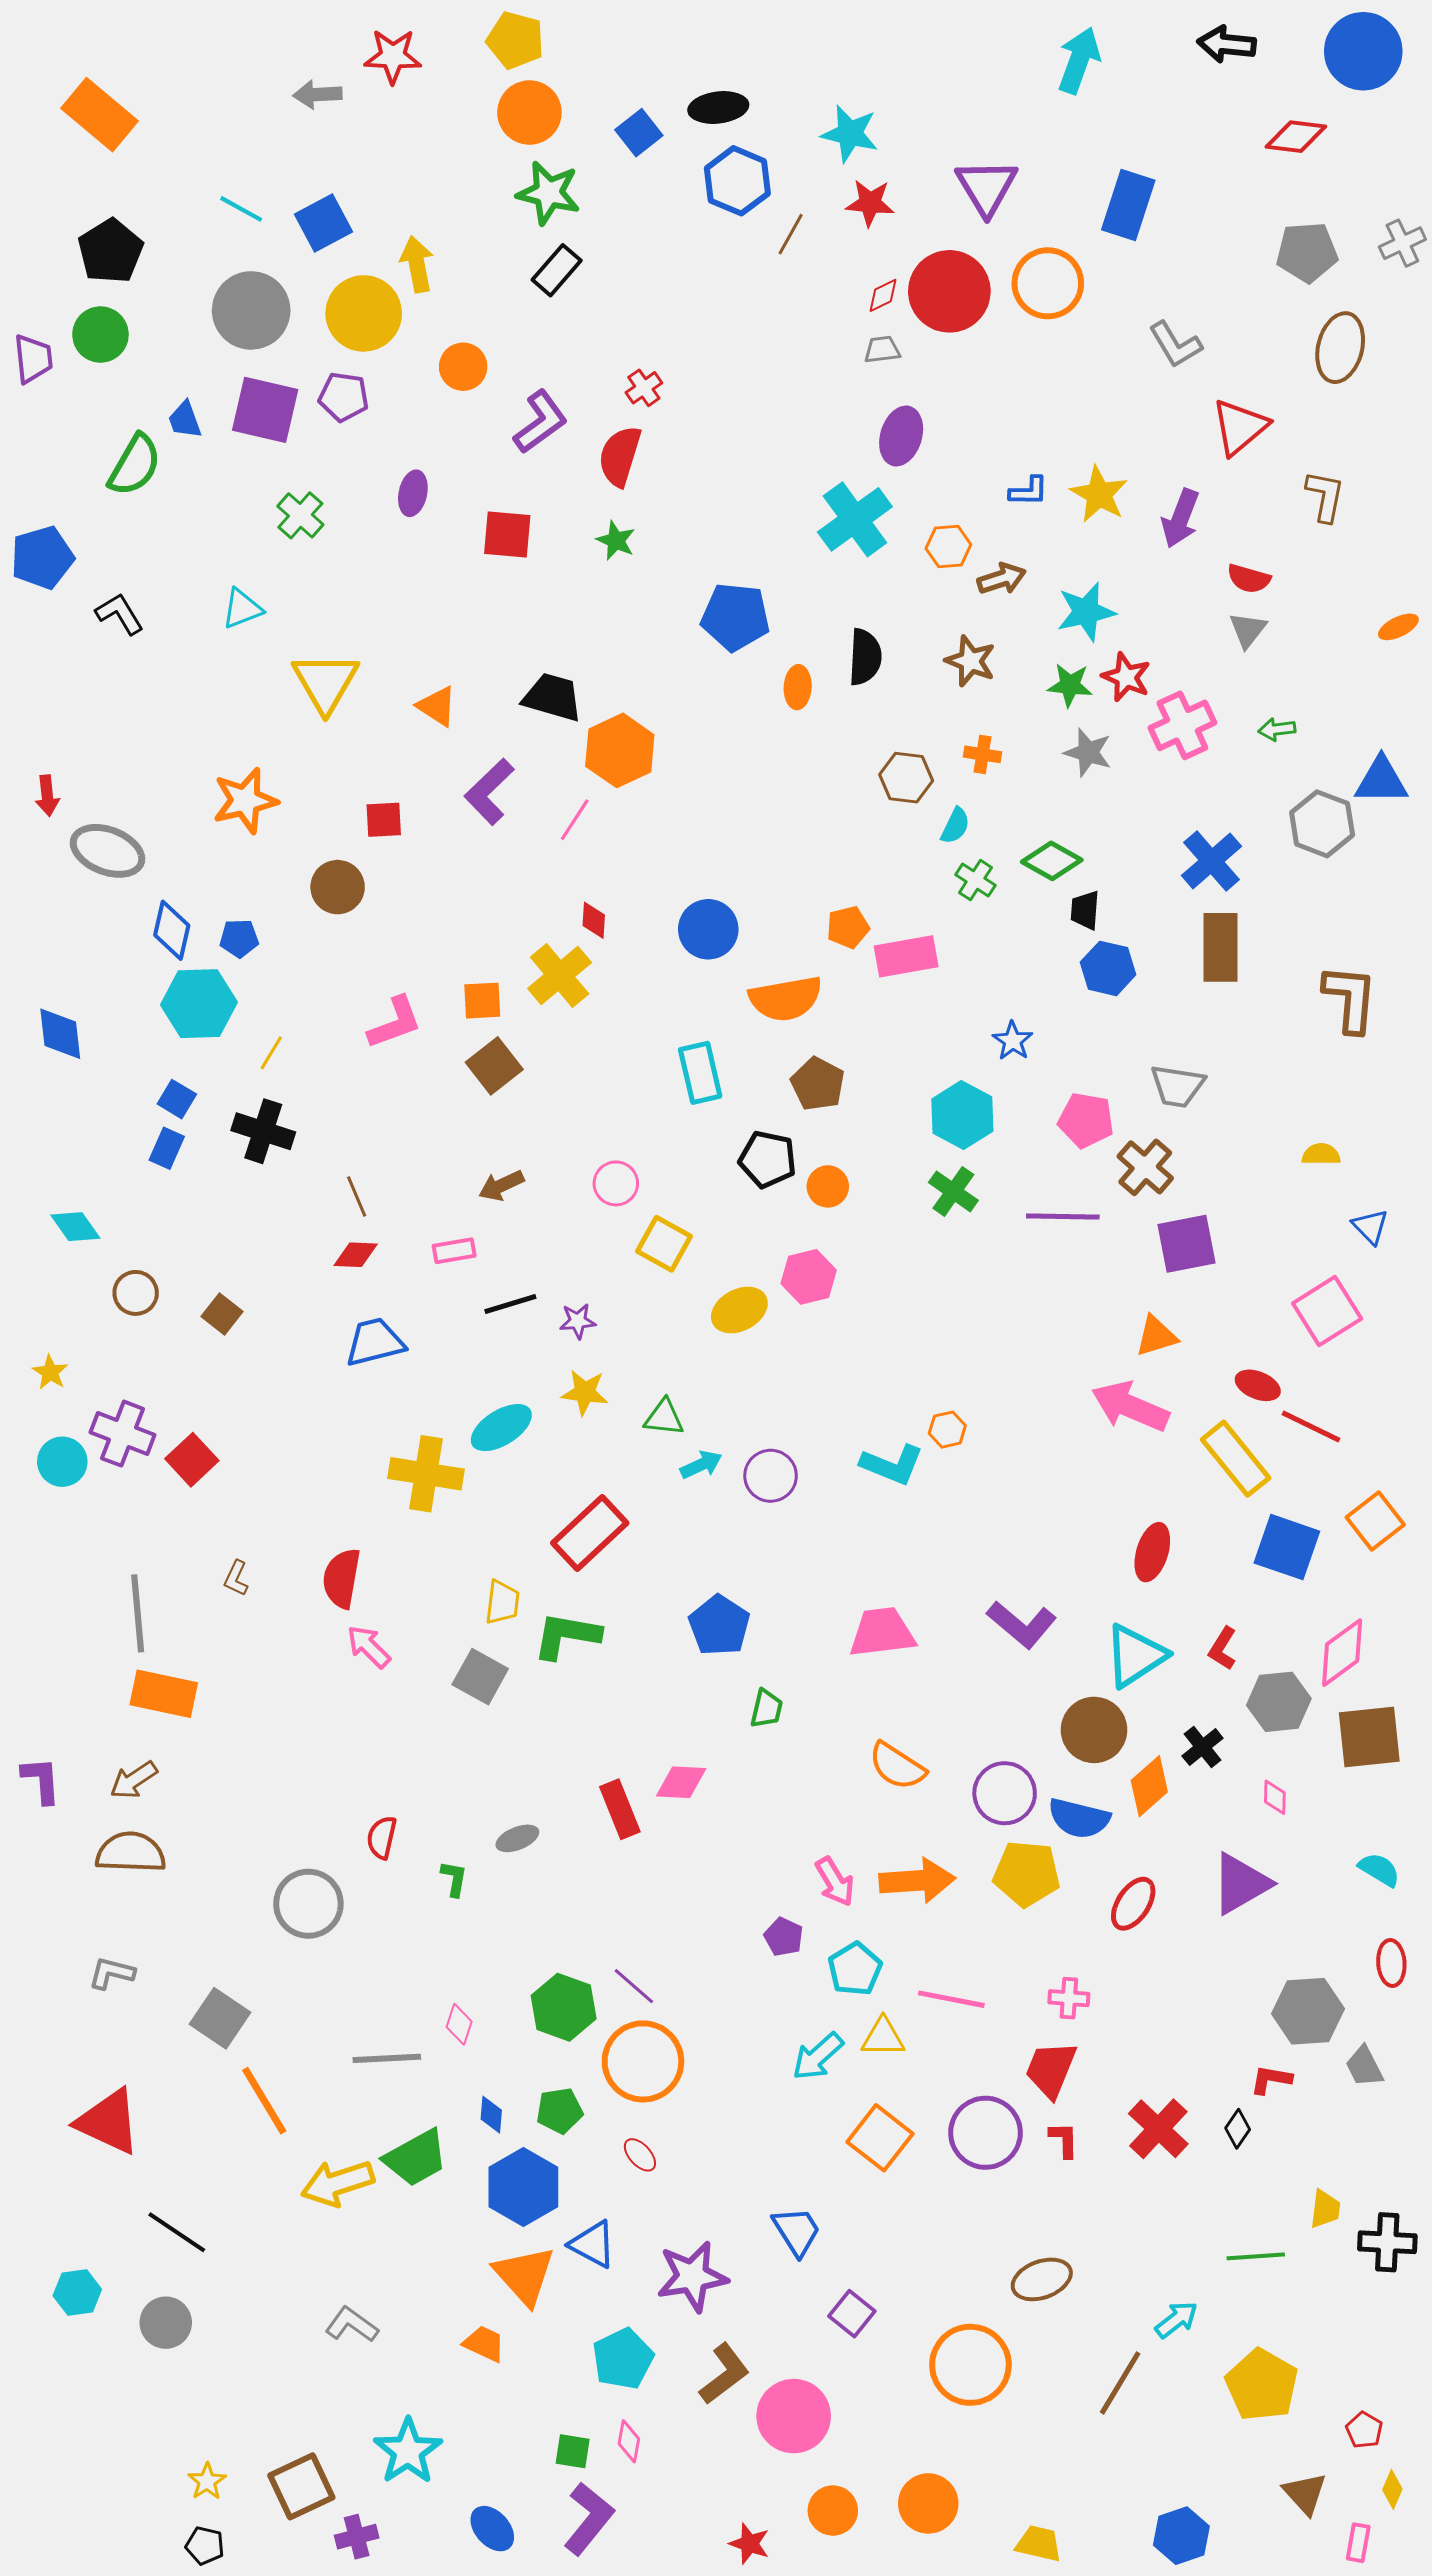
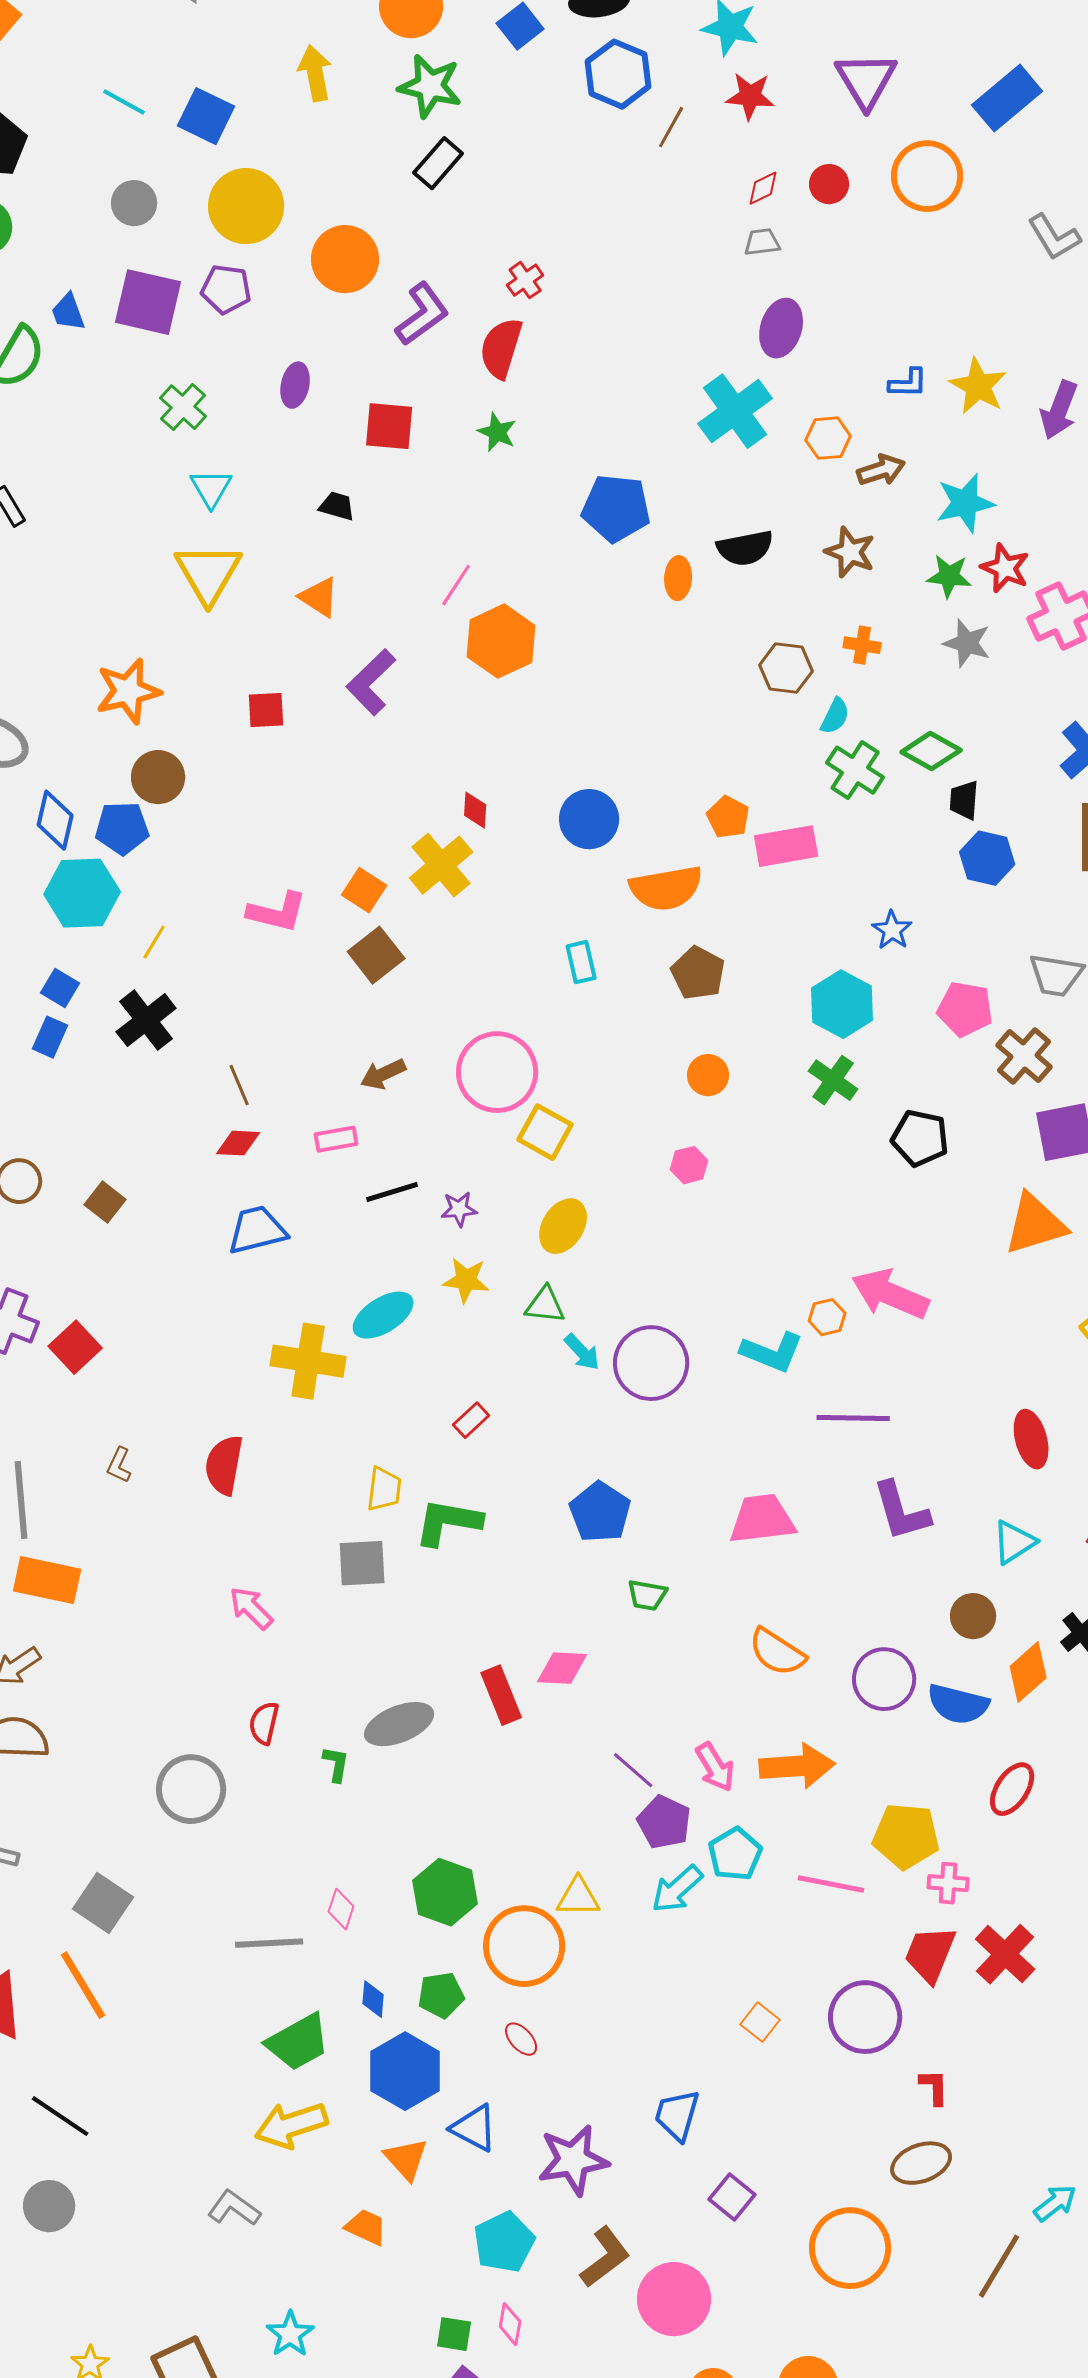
blue rectangle: (1128, 205) -> (1007, 98), turned 32
blue square: (323, 223) -> (206, 116), turned -36
yellow arrow: (417, 264) -> (315, 73), moved
red circle: (949, 291) -> (829, 184), size x0.5
gray circle: (251, 310) -> (134, 203), size x0.6
orange circle: (463, 367) -> (345, 259), size x1.4
cyan triangle: (242, 609) -> (211, 488), moved, turned -39
black semicircle: (865, 657) -> (745, 548), turned 76
black trapezoid: (553, 697) -> (337, 506), moved, size x0.6
pink line: (575, 820) -> (456, 585), moved
green cross: (975, 880) -> (855, 770), size x1.4
brown circle: (338, 887) -> (158, 777), moved
orange pentagon: (848, 927) -> (728, 817), turned -30
blue pentagon: (239, 938) -> (122, 828), size x1.4
orange square: (482, 1001) -> (364, 890), turned 36
pink L-shape: (395, 1023) -> (277, 912), turned 34
cyan rectangle: (700, 1073) -> (581, 962), size x0.7
black cross: (263, 1131) -> (146, 1020), turned 34
black pentagon: (768, 1159) -> (920, 1138), moved
pink circle: (616, 1183) -> (497, 1072), size x1.8
purple line: (1063, 1217) -> (853, 1418), moved
pink hexagon: (809, 1277) -> (689, 1165), size x0.7
yellow ellipse: (739, 1310) -> (563, 1226), moved, turned -30
orange triangle: (1156, 1336) -> (1035, 1224), size x1.5
pink arrow: (1130, 1406) -> (890, 1294), moved
cyan arrow: (701, 1465) -> (582, 1352), turned 72
purple circle: (771, 1476) -> (651, 1363), size x1.4
red rectangle: (590, 1533) -> (471, 1420), size x0.5
red ellipse: (1152, 1552) -> (1031, 1439), turned -32
purple L-shape: (1022, 1624) -> (901, 1511), turned 34
pink arrow: (369, 1647) -> (251, 1608), moved
cyan triangle: (1135, 1656) -> (1014, 1542), size x0.7
gray square: (480, 1677) -> (362, 1563), turned -32
green trapezoid: (767, 1709) -> (647, 1595), turned 87
brown circle: (1094, 1730) -> (973, 1616), size x0.7
gray ellipse: (517, 1838) -> (399, 1724), size x1.6
yellow pentagon: (1027, 1874) -> (906, 1836), moved
purple pentagon: (784, 1937) -> (664, 1822), size x1.4
purple line: (634, 1986) -> (633, 1770), moved
yellow triangle: (883, 2037) -> (578, 1897), moved
cyan arrow: (818, 2056) -> (677, 1889), moved
orange line: (264, 2101) -> (83, 1985), moved
red cross: (1158, 2129) -> (1005, 1954), moved
orange square: (880, 2138) -> (760, 2022), size x0.6
red L-shape: (1064, 2140) -> (934, 2087), moved
yellow arrow: (338, 2183) -> (291, 2125), moved
blue trapezoid: (797, 2231) -> (677, 2115), turned -132
orange triangle: (524, 2275) -> (406, 2159), size x0.7
cyan star: (408, 2451) -> (290, 2334), size x0.7

